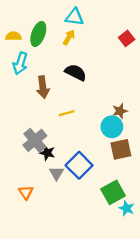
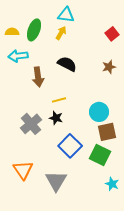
cyan arrow: (20, 63) -> (18, 56), turned 66
brown star: (120, 111) -> (109, 67), moved
black star: (47, 153) -> (56, 118), moved
gray triangle: (56, 173) -> (56, 181), moved, size x1.6
orange triangle: (26, 192) -> (23, 170), size x1.5
green square: (113, 192) -> (100, 155), moved, turned -35

